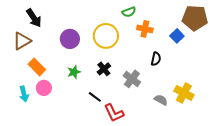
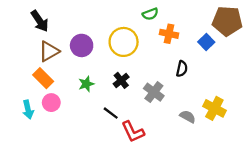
brown triangle: (22, 41) -> (49, 51), moved

